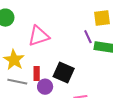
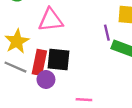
red rectangle: (37, 73) -> (39, 62), size x1.5
black square: (64, 73) -> (58, 60), moved, turned -30

